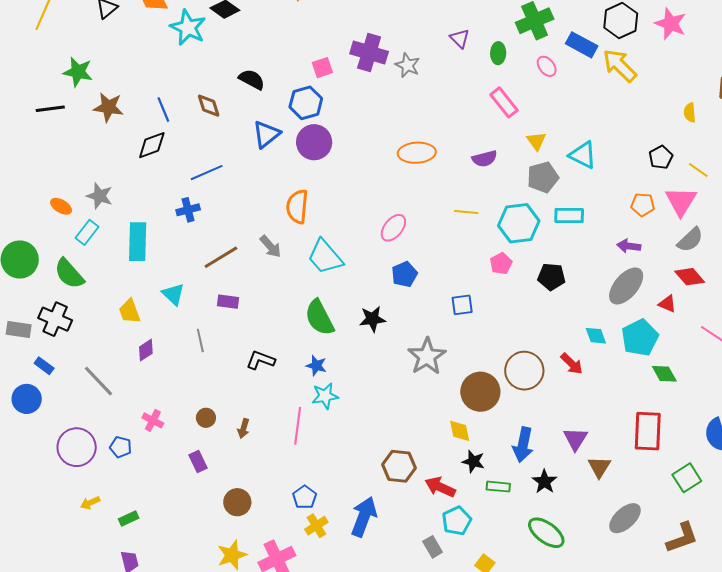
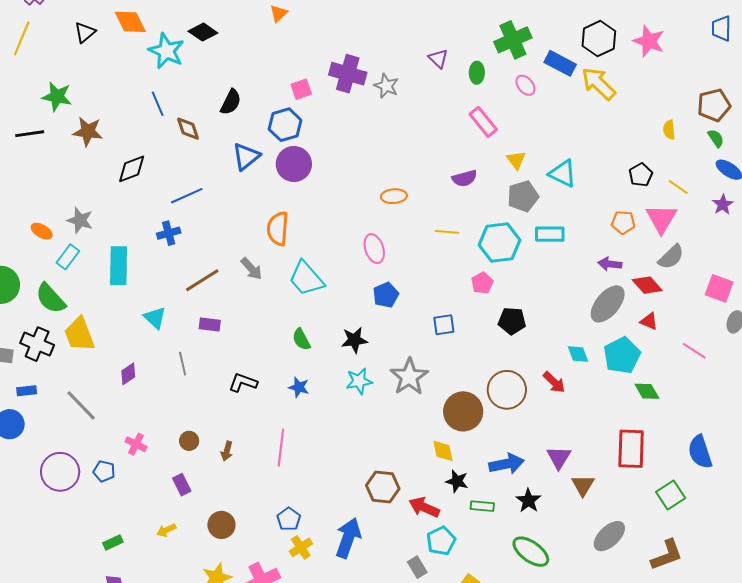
black semicircle: (252, 79) -> (231, 102), turned 88
blue line: (163, 110) -> (158, 104), moved
orange ellipse: (417, 153) -> (394, 196), moved, size x0.7
pink ellipse: (393, 228) -> (374, 249), turned -56
black pentagon: (551, 277) -> (512, 321), moved
red diamond: (690, 277) -> (647, 285), moved
yellow trapezoid: (130, 311) -> (79, 334), moved, size x1.4
green semicircle: (319, 318) -> (301, 339), size x0.6
blue rectangle: (44, 366) -> (27, 391), turned -42
cyan star: (325, 396) -> (359, 381), moved
blue arrow: (523, 445) -> (507, 464), turned -112
yellow arrow: (90, 503) -> (166, 530), moved

